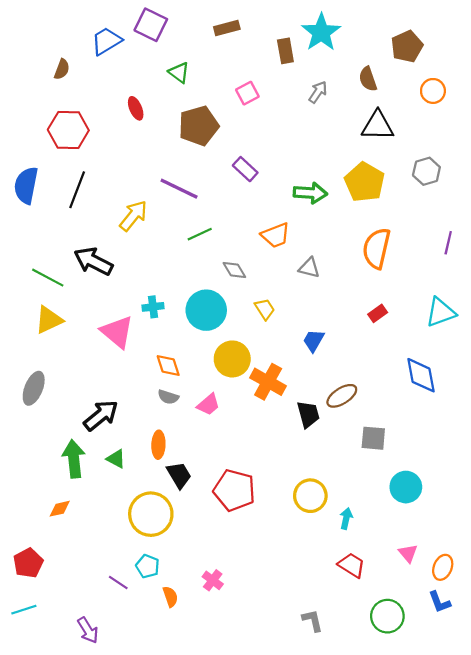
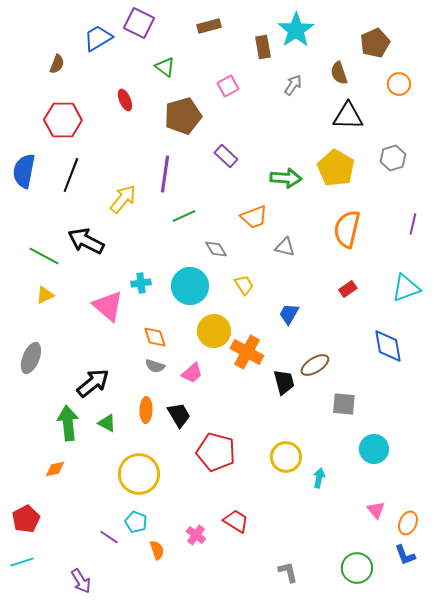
purple line: (179, 189) -> (165, 174), turned 72
yellow triangle: (49, 320) -> (45, 295), size x0.7
black trapezoid: (179, 475) -> (179, 415), moved
red trapezoid: (352, 565) -> (236, 521), moved

